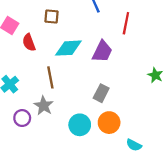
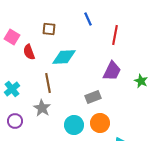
purple trapezoid: (102, 51) -> (112, 71), moved
gray rectangle: (101, 93) -> (93, 97), turned 42
purple circle: (22, 118) -> (15, 121), moved

